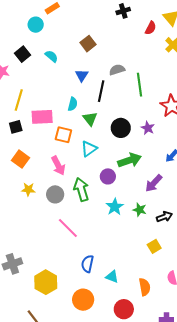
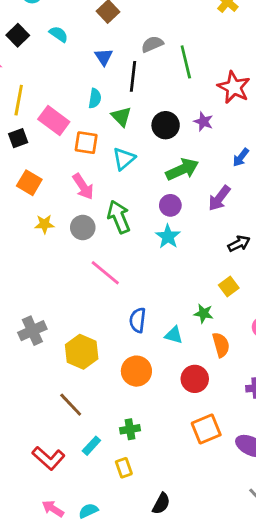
pink rectangle: (42, 117) -> (54, 121), turned 45
purple circle: (108, 176) -> (170, 205), moved
green star: (140, 210) -> (204, 313), moved

